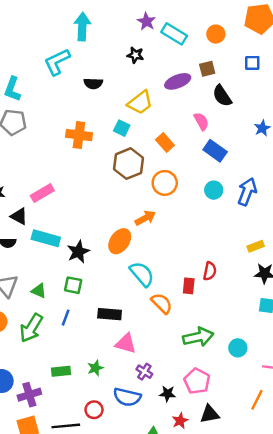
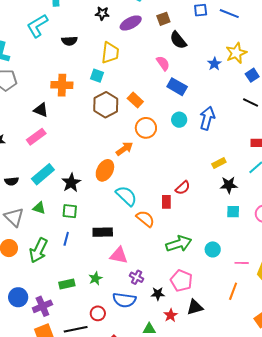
purple ellipse: (178, 81) -> (131, 23), moved
yellow trapezoid: (140, 103) -> (110, 53), turned -40
orange rectangle: (165, 142) -> (135, 100), moved
orange circle: (165, 183) -> (146, 128), moved
black triangle: (19, 216) -> (41, 110), moved
cyan rectangle: (46, 238) -> (43, 174), turned -50
red semicircle: (210, 271) -> (183, 188), turned 42
green triangle: (39, 291) -> (39, 208), moved

